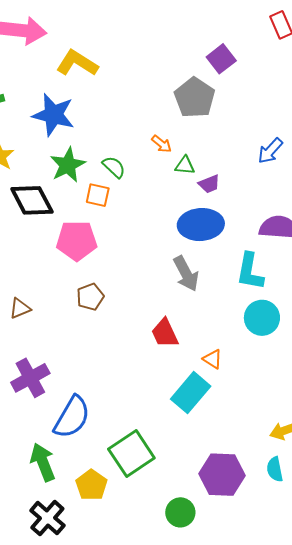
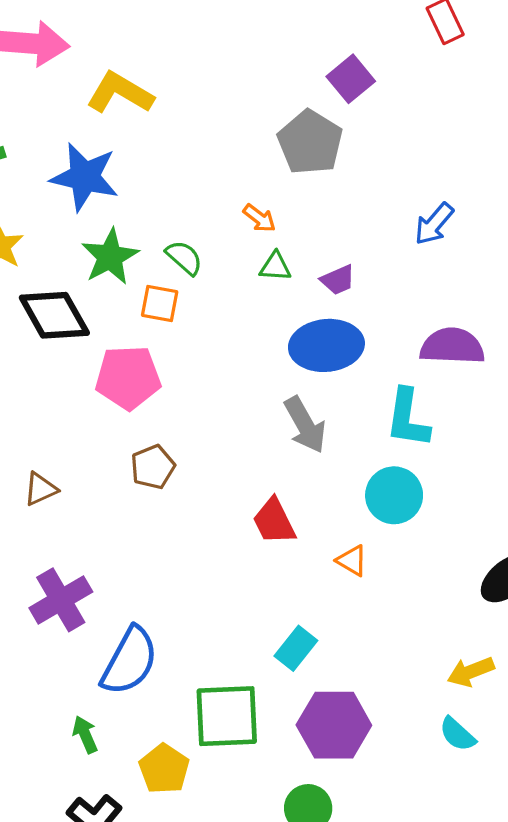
green triangle: (185, 165) -> (275, 267), moved
cyan circle: (262, 318) -> (394, 495), moved
cyan rectangle: (191, 393) -> (296, 648), moved, size x0.7
green square: (131, 453) -> (227, 716), turned 33
green arrow: (43, 462) -> (85, 735), size x0.6
cyan semicircle: (275, 469) -> (457, 734), turned -35
purple hexagon: (222, 475) -> (334, 725), moved

